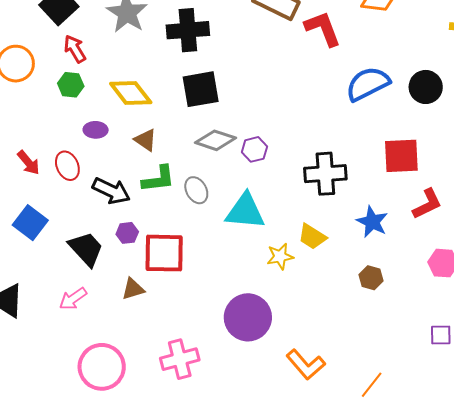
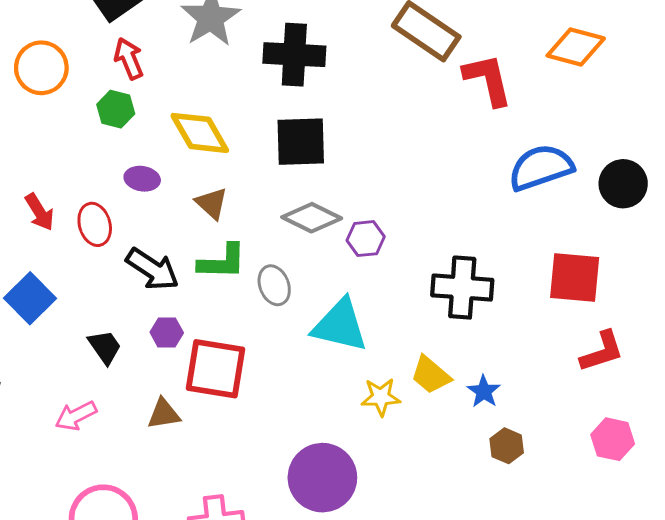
blue star: (372, 222) -> (484, 391), moved, size x0.7
black trapezoid: (86, 249) -> (105, 347), size x0.7

